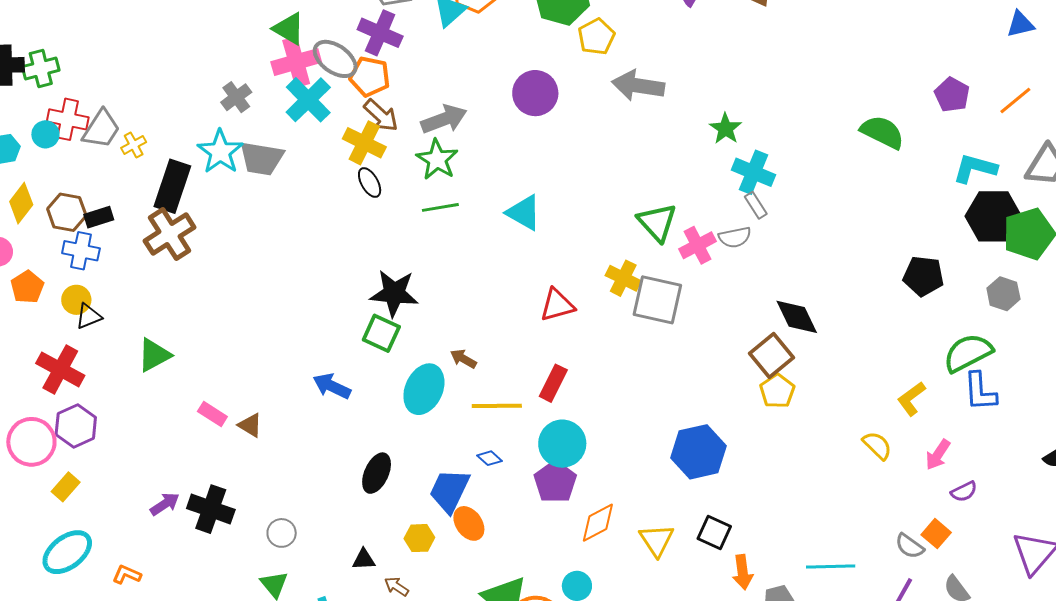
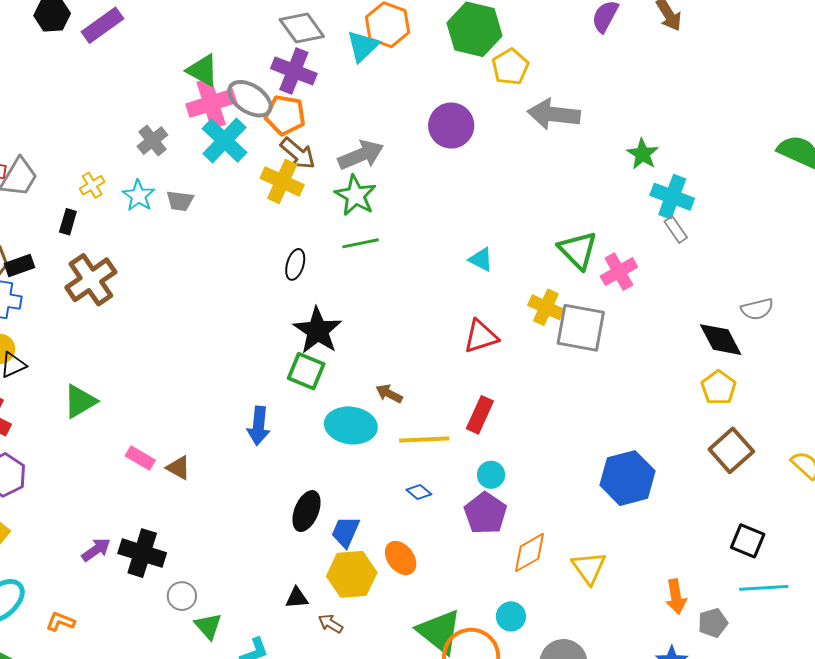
yellow cross: (134, 145) -> (92, 185), moved
cyan star: (220, 152) -> (139, 196), size x0.7
gray trapezoid: (261, 158) -> (180, 201), size x0.6
black ellipse: (370, 182) -> (295, 264), moved, turned 48
black rectangle: (172, 186) -> (68, 222), moved, size x0.5
cyan triangle: (524, 213) -> (481, 259), moved, size x0.7
gray semicircle: (735, 237) -> (757, 309), moved
black star: (394, 293) -> (318, 331), turned 30
brown square: (772, 356) -> (731, 450), moved
blue arrow: (332, 386) -> (259, 426), turned -108
cyan ellipse: (424, 389) -> (351, 425), turned 75
yellow pentagon: (777, 391) -> (719, 388), moved
cyan circle: (562, 444) -> (491, 475), size x0.6
blue trapezoid: (449, 491) -> (345, 532), moved, size x0.7
gray circle: (282, 533) -> (182, 596), moved
black square: (714, 533) -> (748, 541), moved
yellow hexagon: (419, 538) -> (352, 574), size x1.6

